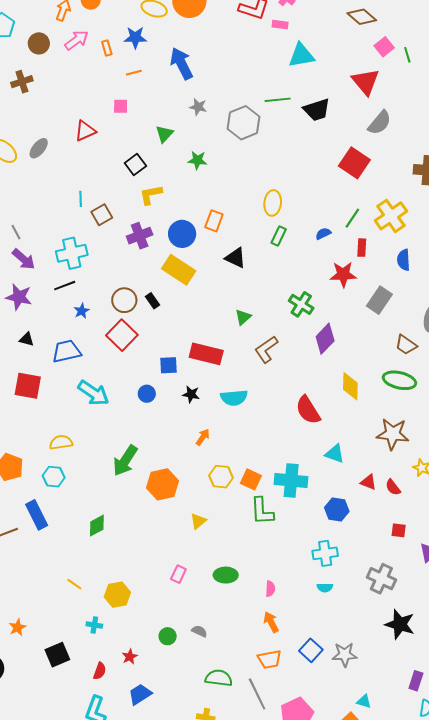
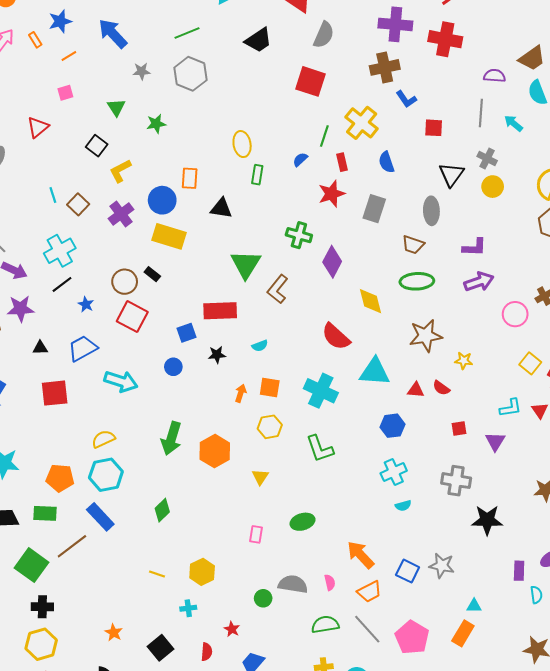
green line: (278, 100) -> (187, 33), moved
green triangle: (243, 317) -> (246, 264), size x1.8
cyan semicircle: (234, 398) -> (260, 346), size x0.6
cyan triangle: (335, 454) -> (375, 372), size x1.5
cyan hexagon: (54, 477) -> (106, 475), size x1.5
orange square: (251, 479) -> (270, 388), moved
cyan cross: (291, 480) -> (321, 391), moved, turned 36
pink semicircle: (270, 589) -> (330, 582), moved
orange arrow: (271, 622) -> (360, 555), size x1.4
gray semicircle: (199, 631) -> (293, 584), size x1.8
gray star: (345, 655) -> (442, 566), turned 30

